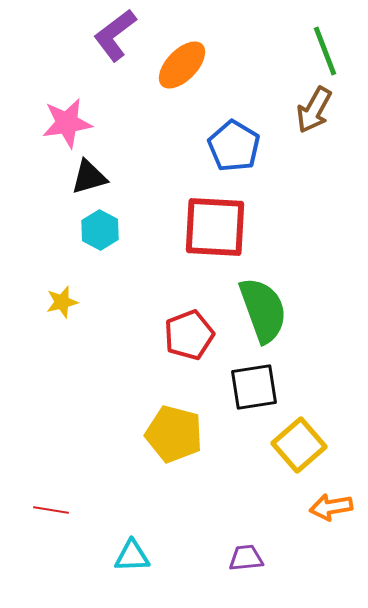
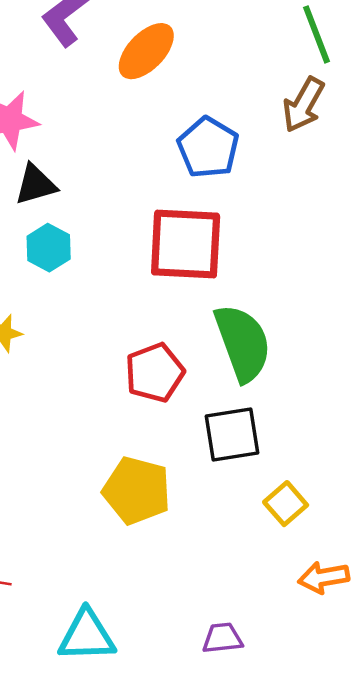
yellow square: (299, 445) -> (286, 504), size x0.7
cyan triangle: (132, 556) -> (87, 636), size x1.4

